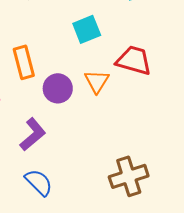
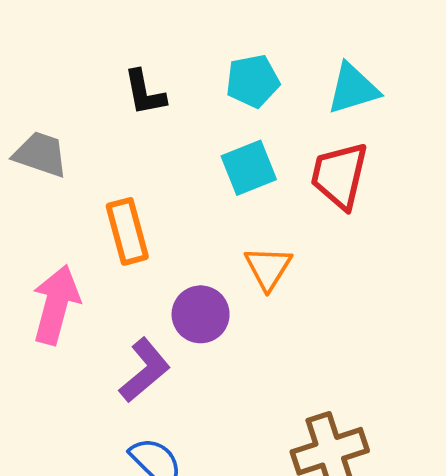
red trapezoid: (134, 60) -> (339, 175), moved, turned -93
purple circle: (58, 88) -> (201, 314), moved

